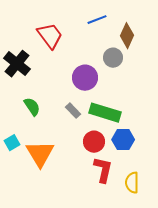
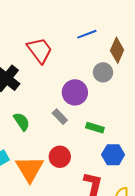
gray rectangle: (73, 111) -> (60, 117), moved
green rectangle: (105, 113) -> (95, 128), size x0.6
red circle: (94, 142) -> (60, 157), moved

